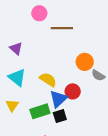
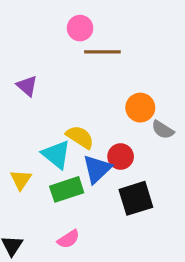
pink circle: (39, 13) -> (80, 28), moved
cyan triangle: (17, 78) -> (56, 154), moved
black square: (60, 116) -> (136, 198), moved, size x1.5

